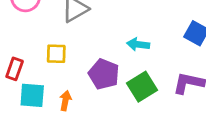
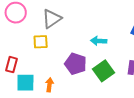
yellow square: (56, 54) -> (41, 42), moved

